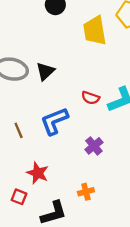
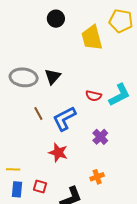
brown line: (19, 130) -> (38, 113), moved
red star: (38, 173) -> (58, 153), moved

